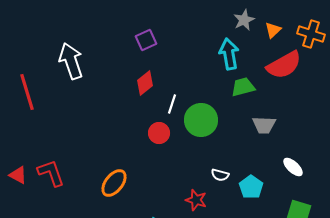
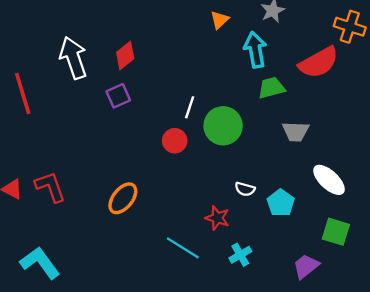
orange triangle: (273, 30) -> (220, 20), moved
purple square: (146, 40) -> (118, 96), moved
red diamond: (145, 83) -> (125, 56), moved
white ellipse: (293, 167) -> (329, 180), size x1.4

